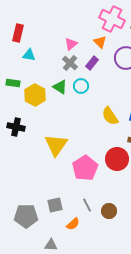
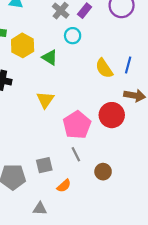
green triangle: (60, 87) -> (50, 57), moved
yellow triangle: (56, 145) -> (45, 100), size x0.7
gray line: (87, 205) -> (76, 154), moved

